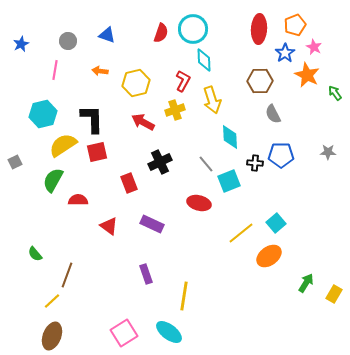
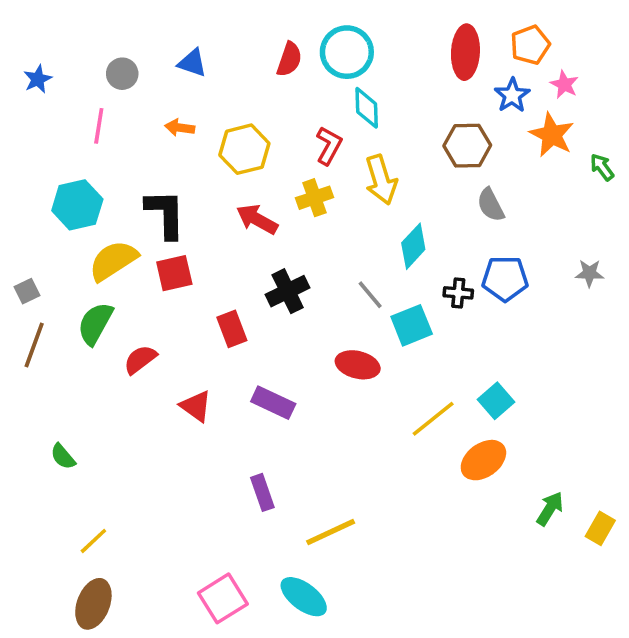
cyan diamond: (230, 137) -> (413, 246), turned 45
red semicircle: (78, 200) -> (140, 359), turned -36
brown line: (67, 275) -> (34, 345), moved
yellow line: (184, 296) -> (331, 532), turned 56

